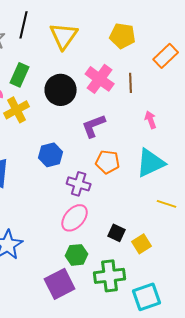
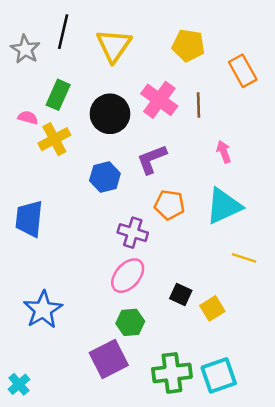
orange rectangle: (166, 56) -> (243, 71), turned -75
blue hexagon: (51, 155) -> (105, 177), moved
green cross: (110, 276) -> (172, 373), moved

